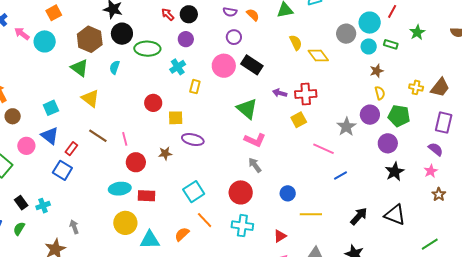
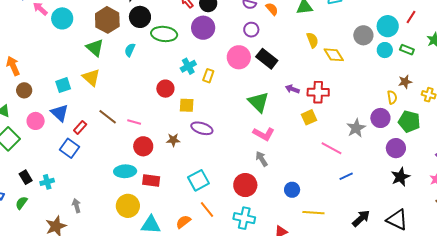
purple circle: (186, 39) -> (203, 28), size x1.5
cyan cross: (178, 67) -> (188, 66), moved
brown star: (377, 71) -> (405, 82), moved
yellow triangle: (90, 98) -> (91, 77), moved
pink line: (125, 139) -> (134, 122), turned -64

